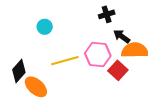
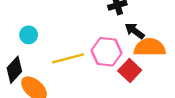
cyan circle: (45, 27) -> (29, 35), moved

